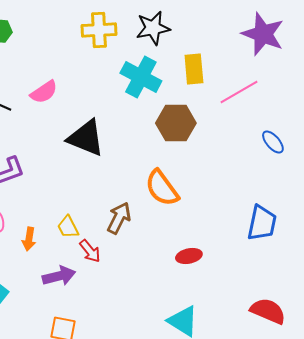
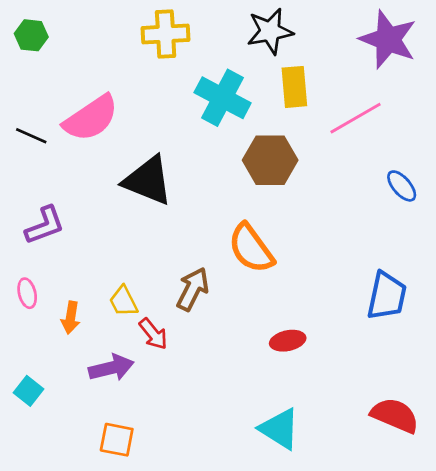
black star: (153, 28) -> (270, 31), moved
pink semicircle: (44, 92) -> (91, 118), size x1.5

